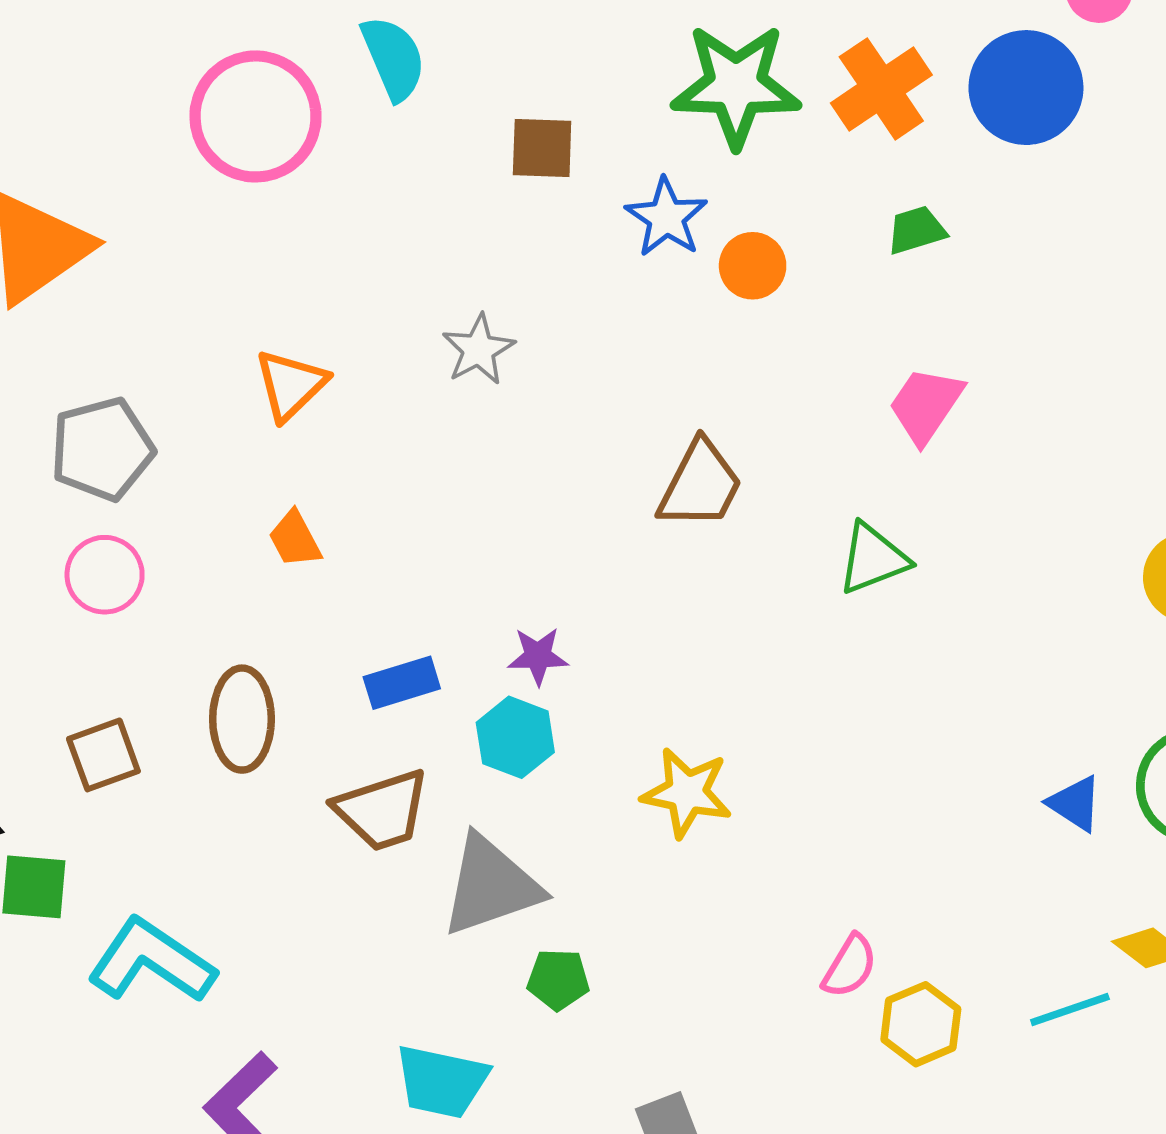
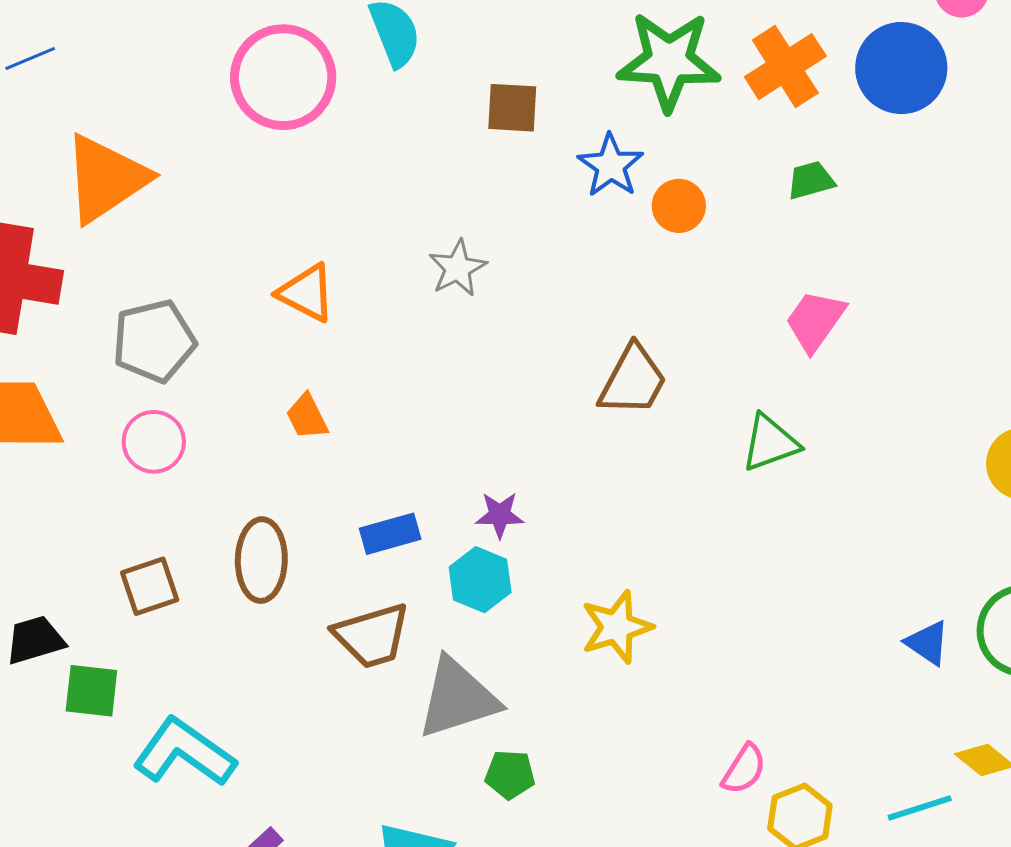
orange triangle: (291, 385) -> (306, 293), turned -50
yellow star: (687, 793) -> (617, 627), turned -30

